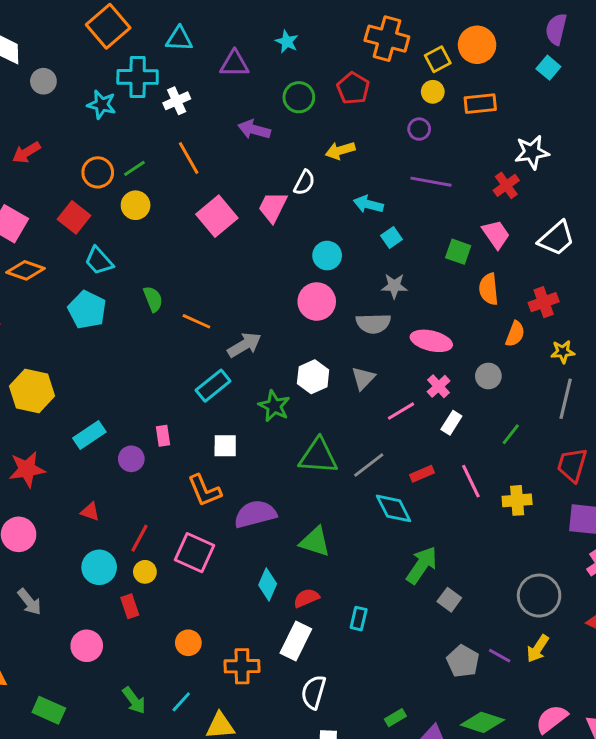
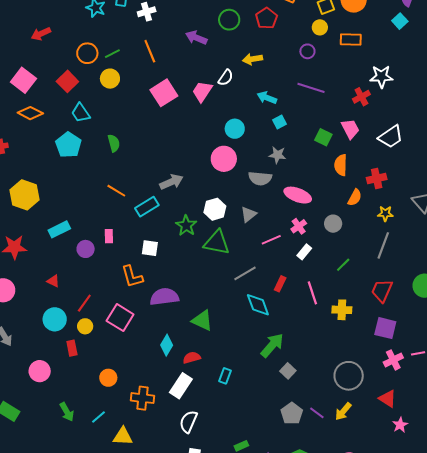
orange line: (196, 321) -> (116, 191), moved
green triangle: (318, 456) -> (217, 243), moved
red rectangle: (422, 474) -> (280, 284), turned -49

